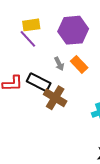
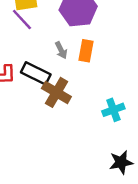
orange rectangle: (79, 64) -> (86, 51), turned 54

